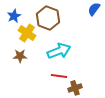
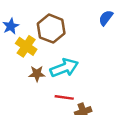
brown star: (20, 56) -> (37, 74), moved

